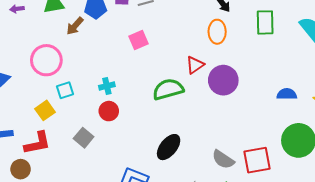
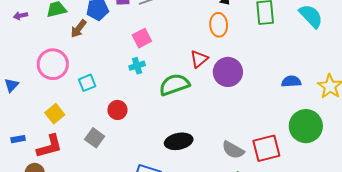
cyan cross: (107, 86) -> (137, 66), moved
cyan square: (65, 90) -> (87, 83), moved
black ellipse: (169, 147) -> (179, 141), turned 44

